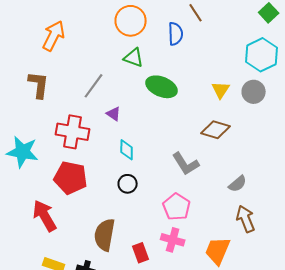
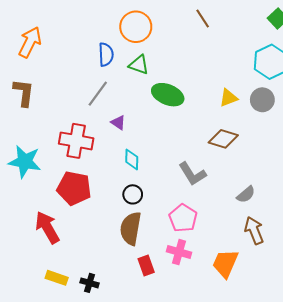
blue semicircle: (176, 34) -> (106, 55), moved
orange arrow: (54, 36) -> (30, 42), moved
brown L-shape: (39, 85) -> (24, 93), moved
yellow triangle: (221, 90) -> (228, 98), turned 36
brown semicircle: (105, 235) -> (131, 228), moved

